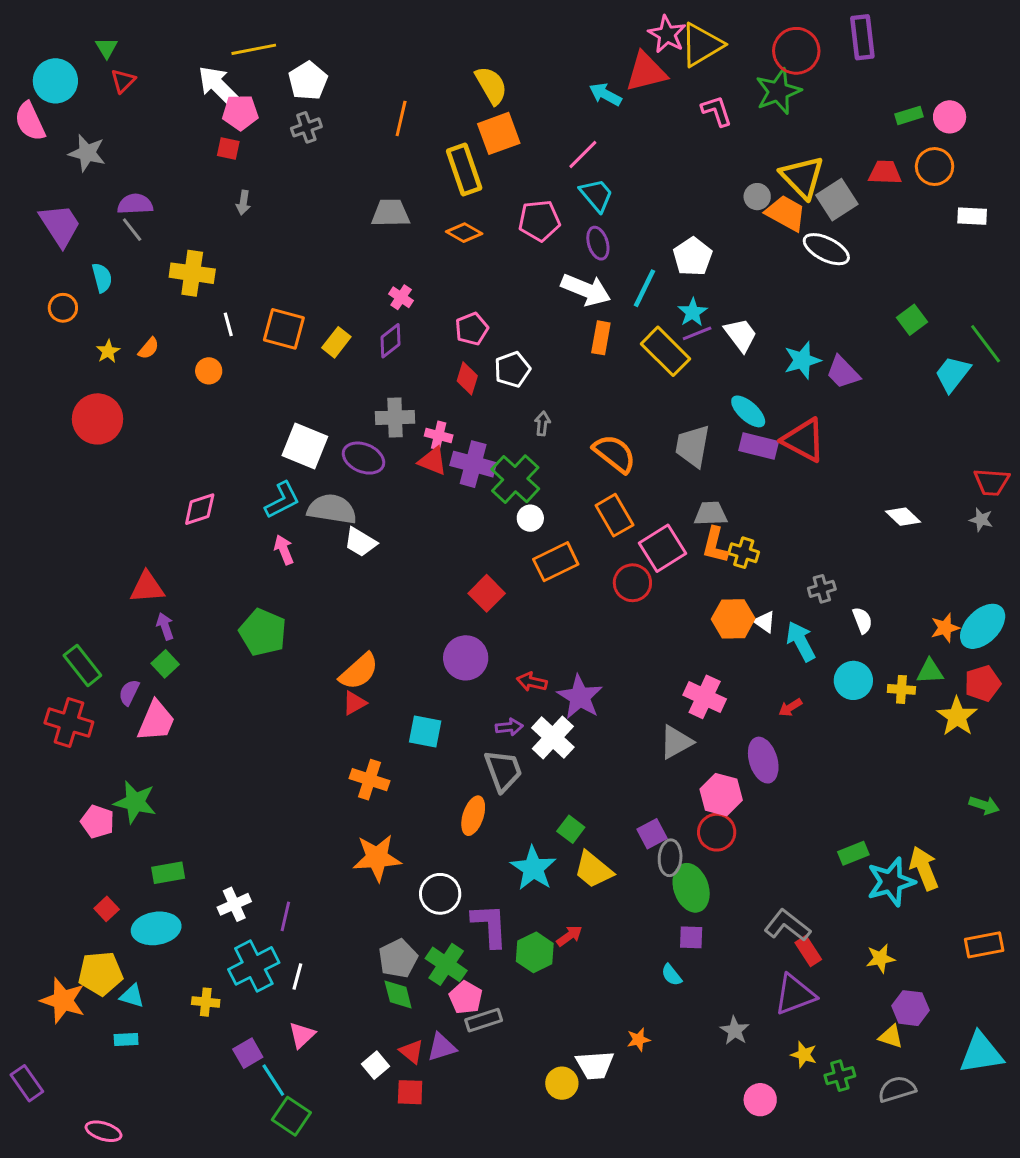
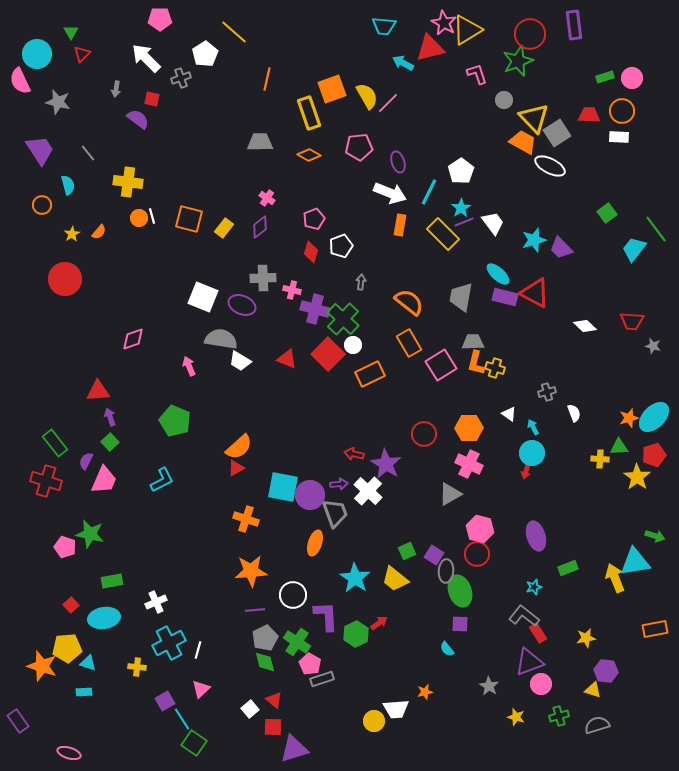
yellow line: (254, 49) -> (234, 32), moved, turned 52
yellow semicircle: (491, 85) -> (367, 96), moved
pink pentagon: (240, 112) -> (160, 19), moved
gray cross: (306, 127) -> (181, 78), moved
cyan trapezoid: (596, 195) -> (384, 26), moved, turned 135
gray circle: (757, 197) -> (504, 100), moved
gray arrow: (243, 203) -> (116, 89), moved
purple semicircle: (135, 204) -> (138, 119), moved, turned 40
white rectangle: (972, 216) -> (619, 137), moved
orange circle: (209, 371) -> (139, 218), moved
red triangle: (433, 461) -> (287, 359), moved
red trapezoid: (992, 482) -> (632, 321), moved
cyan L-shape: (282, 500) -> (162, 480), moved
white diamond: (903, 517) -> (585, 326), moved
red circle: (632, 583) -> (424, 434), moved
red square: (487, 593) -> (328, 354), moved, size x1.4
orange hexagon: (733, 619) -> (469, 428), moved
cyan arrow: (801, 641) -> (533, 427), size x0.6
purple circle: (466, 658) -> (310, 495), moved
cyan circle: (853, 680) -> (532, 453), moved
red arrow: (790, 707) -> (526, 471), turned -42
cyan square: (425, 732) -> (283, 487), size x1.4
purple ellipse: (763, 760) -> (536, 536), moved
green square: (571, 829) -> (407, 551), moved, turned 30
purple square: (652, 834) -> (434, 555), turned -30
cyan star: (891, 882) -> (534, 587), moved, size x0.5
purple line: (285, 916) -> (255, 610), moved, turned 72
purple triangle: (442, 1047) -> (294, 749), moved, size x1.4
cyan triangle: (981, 1053) -> (635, 562), moved
yellow star: (804, 1055) -> (516, 717), moved
pink circle: (760, 1100) -> (541, 684), moved

